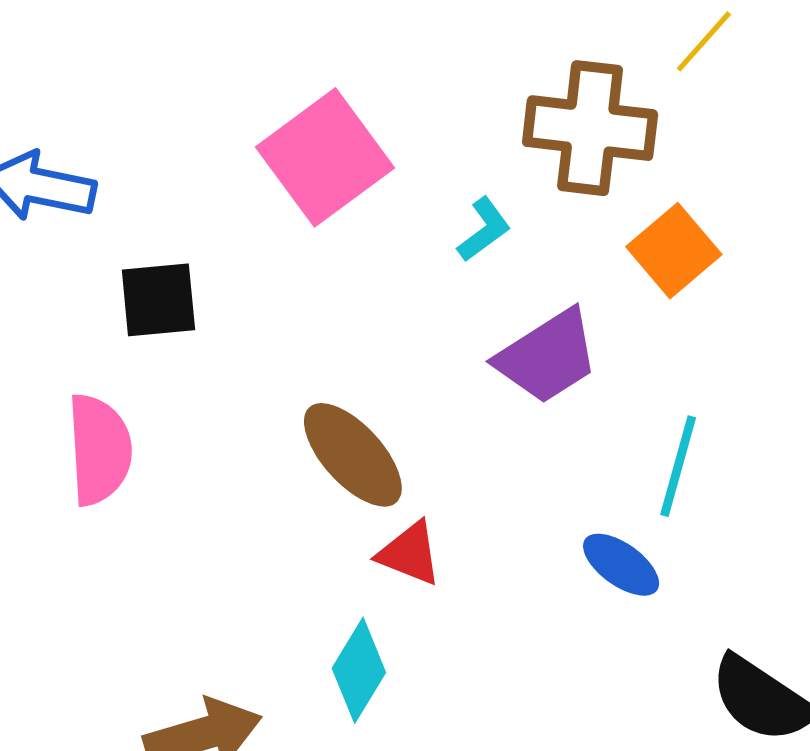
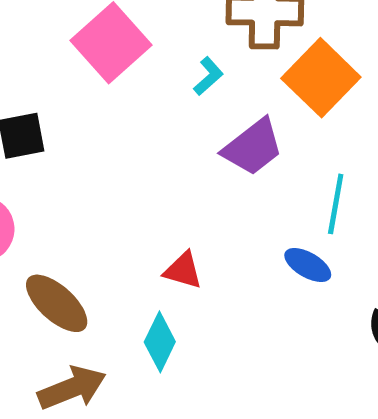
orange square: (674, 251) -> (321, 78), size x1.4
brown ellipse: (353, 455) -> (57, 303), moved

